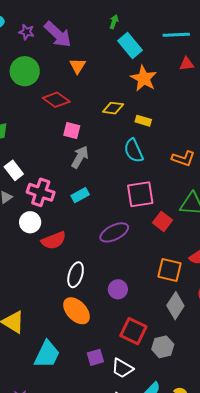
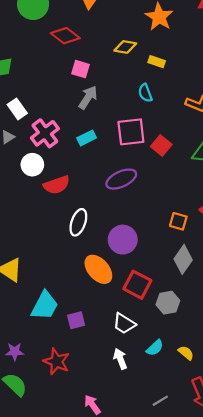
cyan semicircle: (134, 151) -> (145, 93), size x0.7
pink cross: (41, 192) -> (45, 133), turned 32
pink square: (140, 194) -> (131, 132), moved
red square: (162, 221) -> (161, 145), moved
orange square: (169, 270) -> (178, 221), size x0.7
purple circle: (118, 289) -> (123, 240), size x1.4
orange ellipse: (77, 311) -> (98, 269), moved
purple square: (95, 357) -> (76, 320), moved

